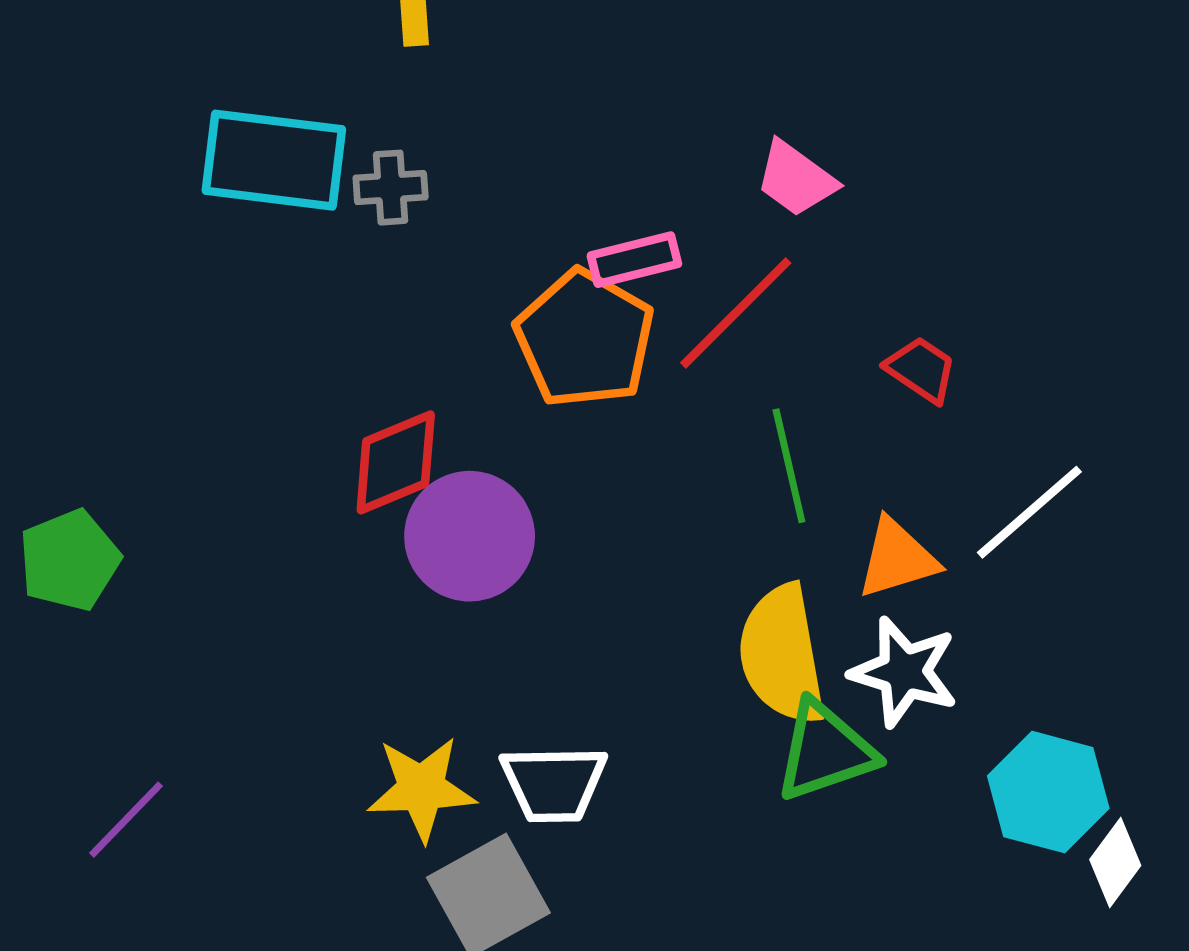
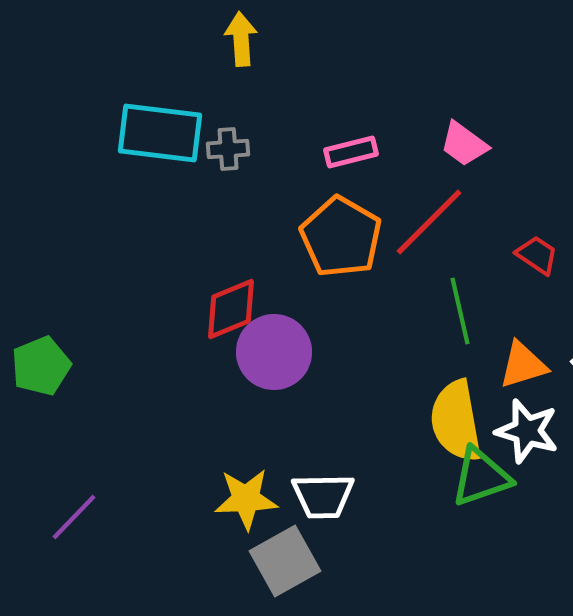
pink rectangle: (634, 260) -> (351, 152), moved

